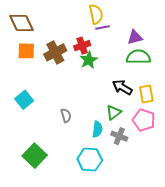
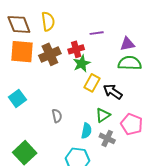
yellow semicircle: (96, 14) -> (48, 21), moved
orange square: (26, 51) -> (22, 52), size x1.4
yellow rectangle: (146, 94) -> (92, 83), moved, turned 36

